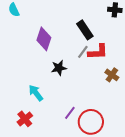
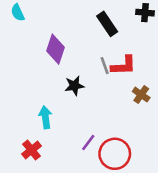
black rectangle: (85, 30) -> (107, 24), moved
gray line: (83, 52) -> (105, 66), turned -56
cyan arrow: (36, 93) -> (45, 117), turned 30

